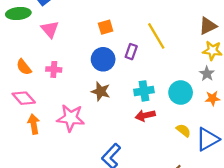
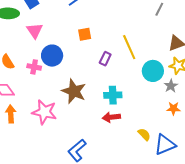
blue circle: (103, 59) -> (52, 56), moved
brown star: (101, 91) -> (74, 91), size x1.4
cyan circle: (181, 93) -> (153, 71), moved

